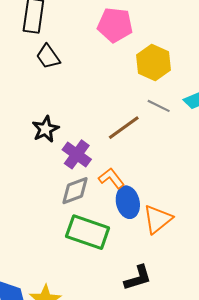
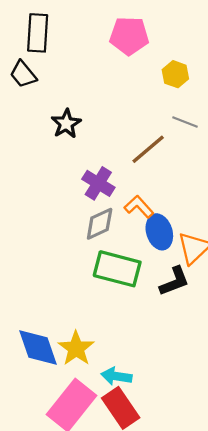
black trapezoid: (48, 57) -> (23, 74), moved
yellow hexagon: (153, 63) -> (175, 74), size x0.7
black star: (45, 129) -> (66, 124), moved
black L-shape: (138, 278) -> (174, 281), moved

